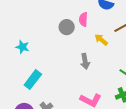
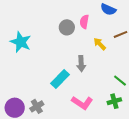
cyan star: (22, 47) -> (21, 42), size x1.5
cyan rectangle: (33, 80) -> (60, 79), moved

